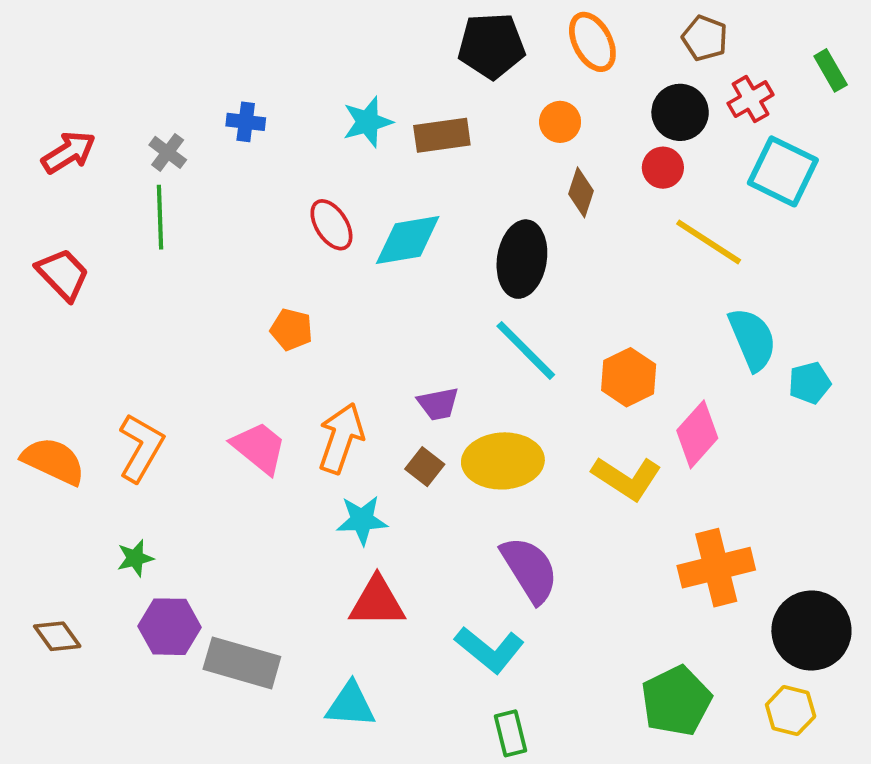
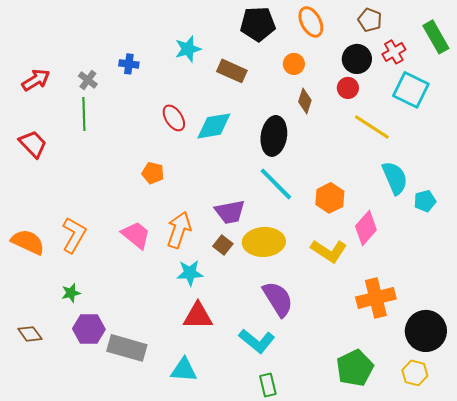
green rectangle: (831, 70) -> (436, 37), size x1.5
cyan star: (368, 122) -> (188, 49), moved
brown rectangle: (442, 135) -> (232, 71), turned 32
purple trapezoid: (438, 404) -> (230, 212), size x1.4

